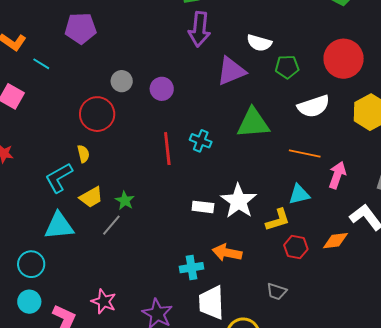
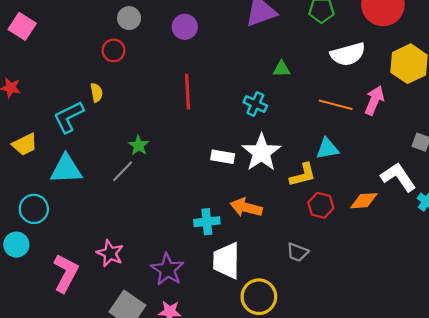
gray circle: (122, 81) -> (129, 18), moved
red circle: (97, 114) -> (114, 50), size x0.6
green triangle: (253, 123) -> (282, 69), size x0.5
cyan cross: (201, 141) -> (255, 104), moved
pink arrow: (337, 175) -> (374, 100), moved
yellow trapezoid: (91, 197) -> (25, 144), moved
cyan circle: (29, 302) -> (16, 245), moved

